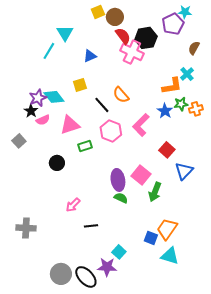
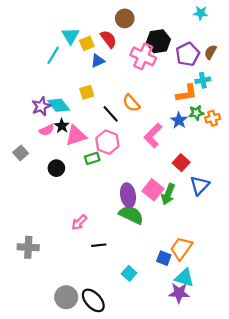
yellow square: (98, 12) -> (87, 43), moved
purple pentagon: (173, 24) -> (188, 54), moved
red semicircle: (123, 36) -> (108, 39), moved
cyan cross: (187, 74) -> (203, 80), turned 32
black star: (31, 111) -> (62, 126), moved
pink hexagon: (111, 131) -> (107, 142), moved
black circle: (57, 163) -> (56, 168), moved
green arrow: (155, 192) -> (168, 194), moved
green semicircle: (121, 198) -> (131, 215), size x1.6
purple star: (107, 267) -> (179, 293), moved

